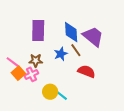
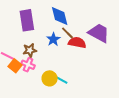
purple trapezoid: (93, 36) -> (99, 33), moved
red semicircle: (86, 71) -> (77, 43), moved
pink cross: (31, 74) -> (28, 65), turned -32

